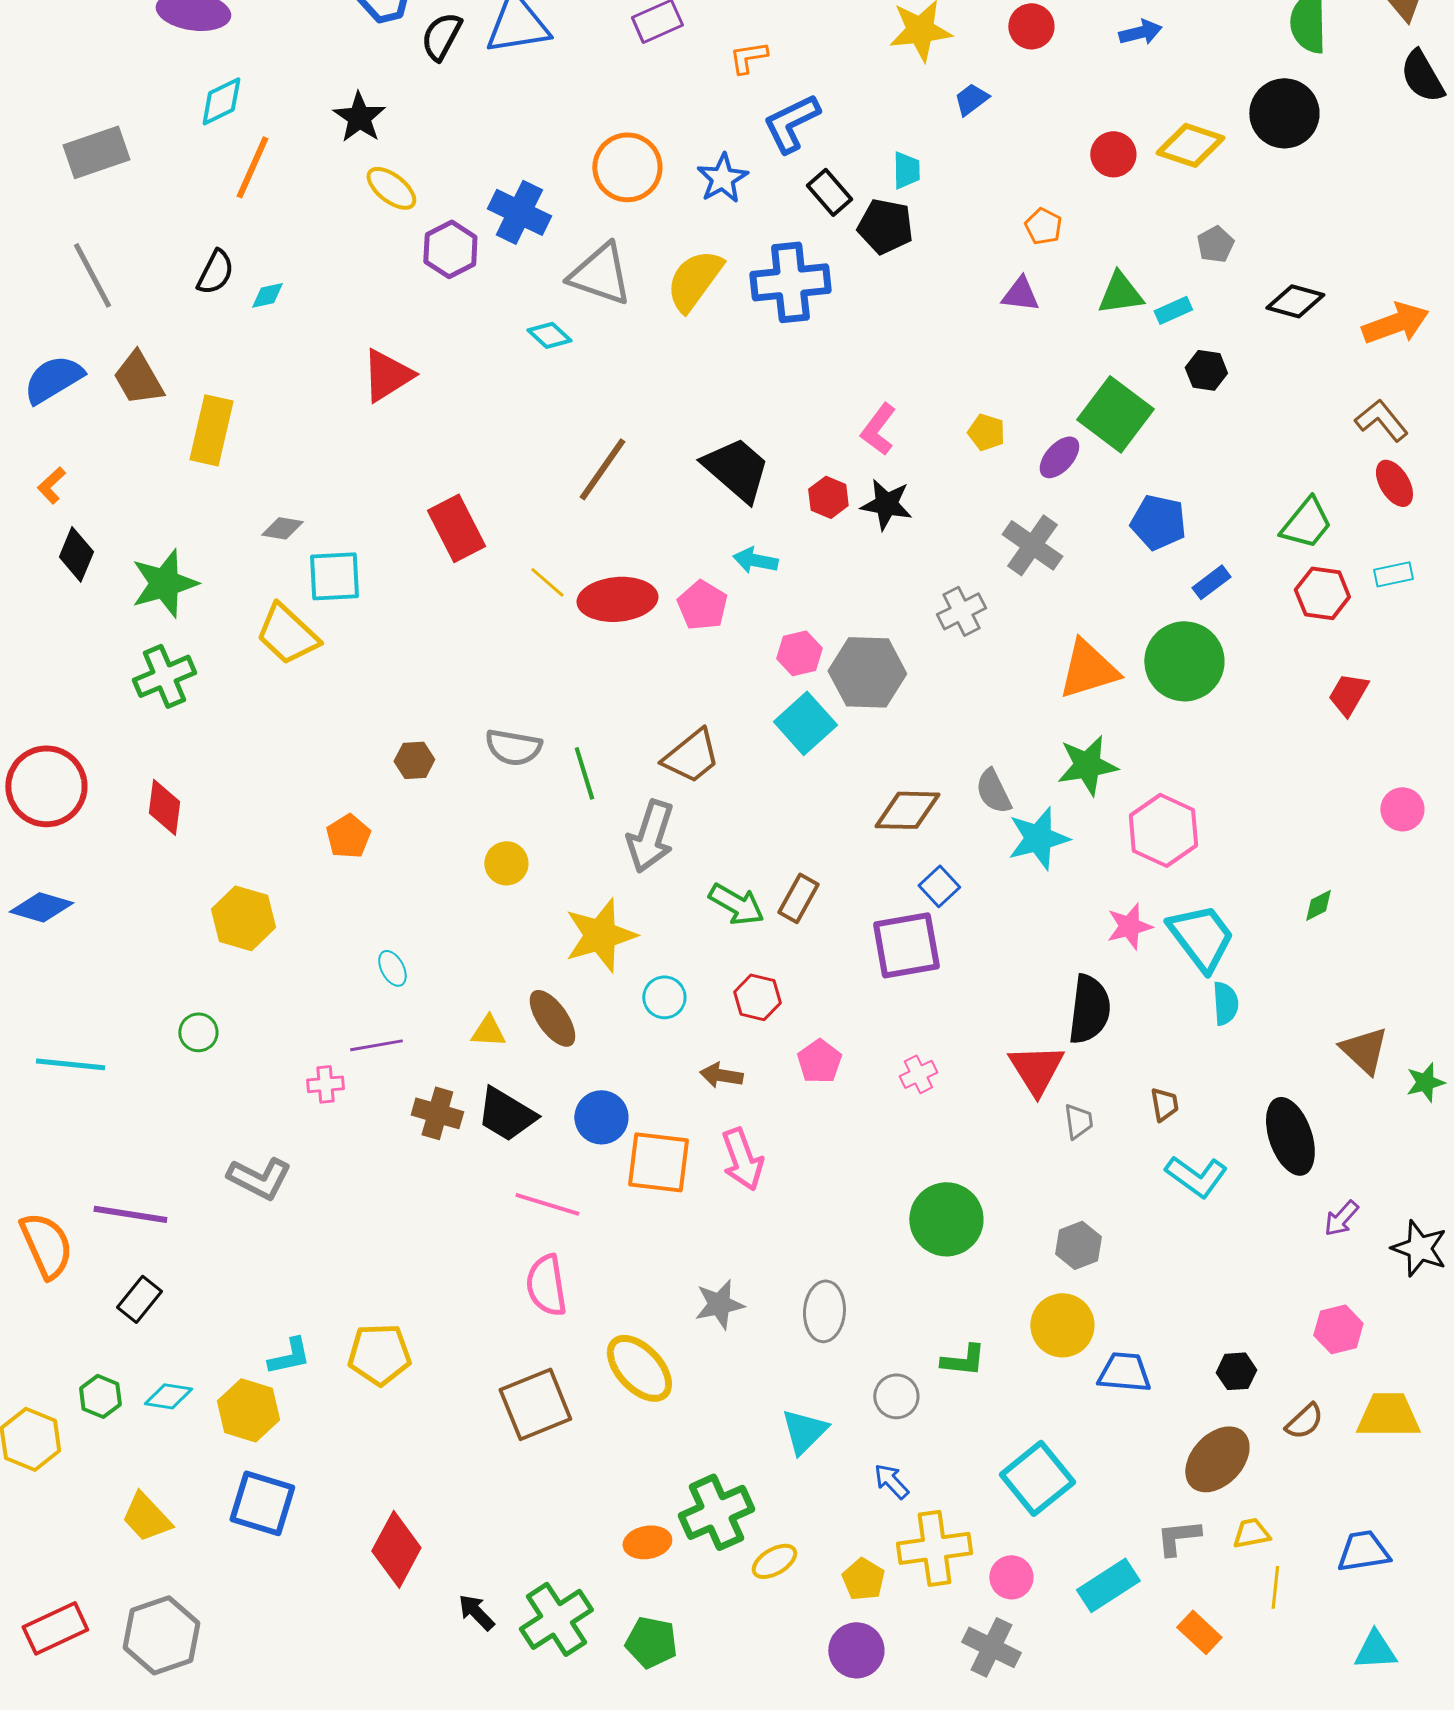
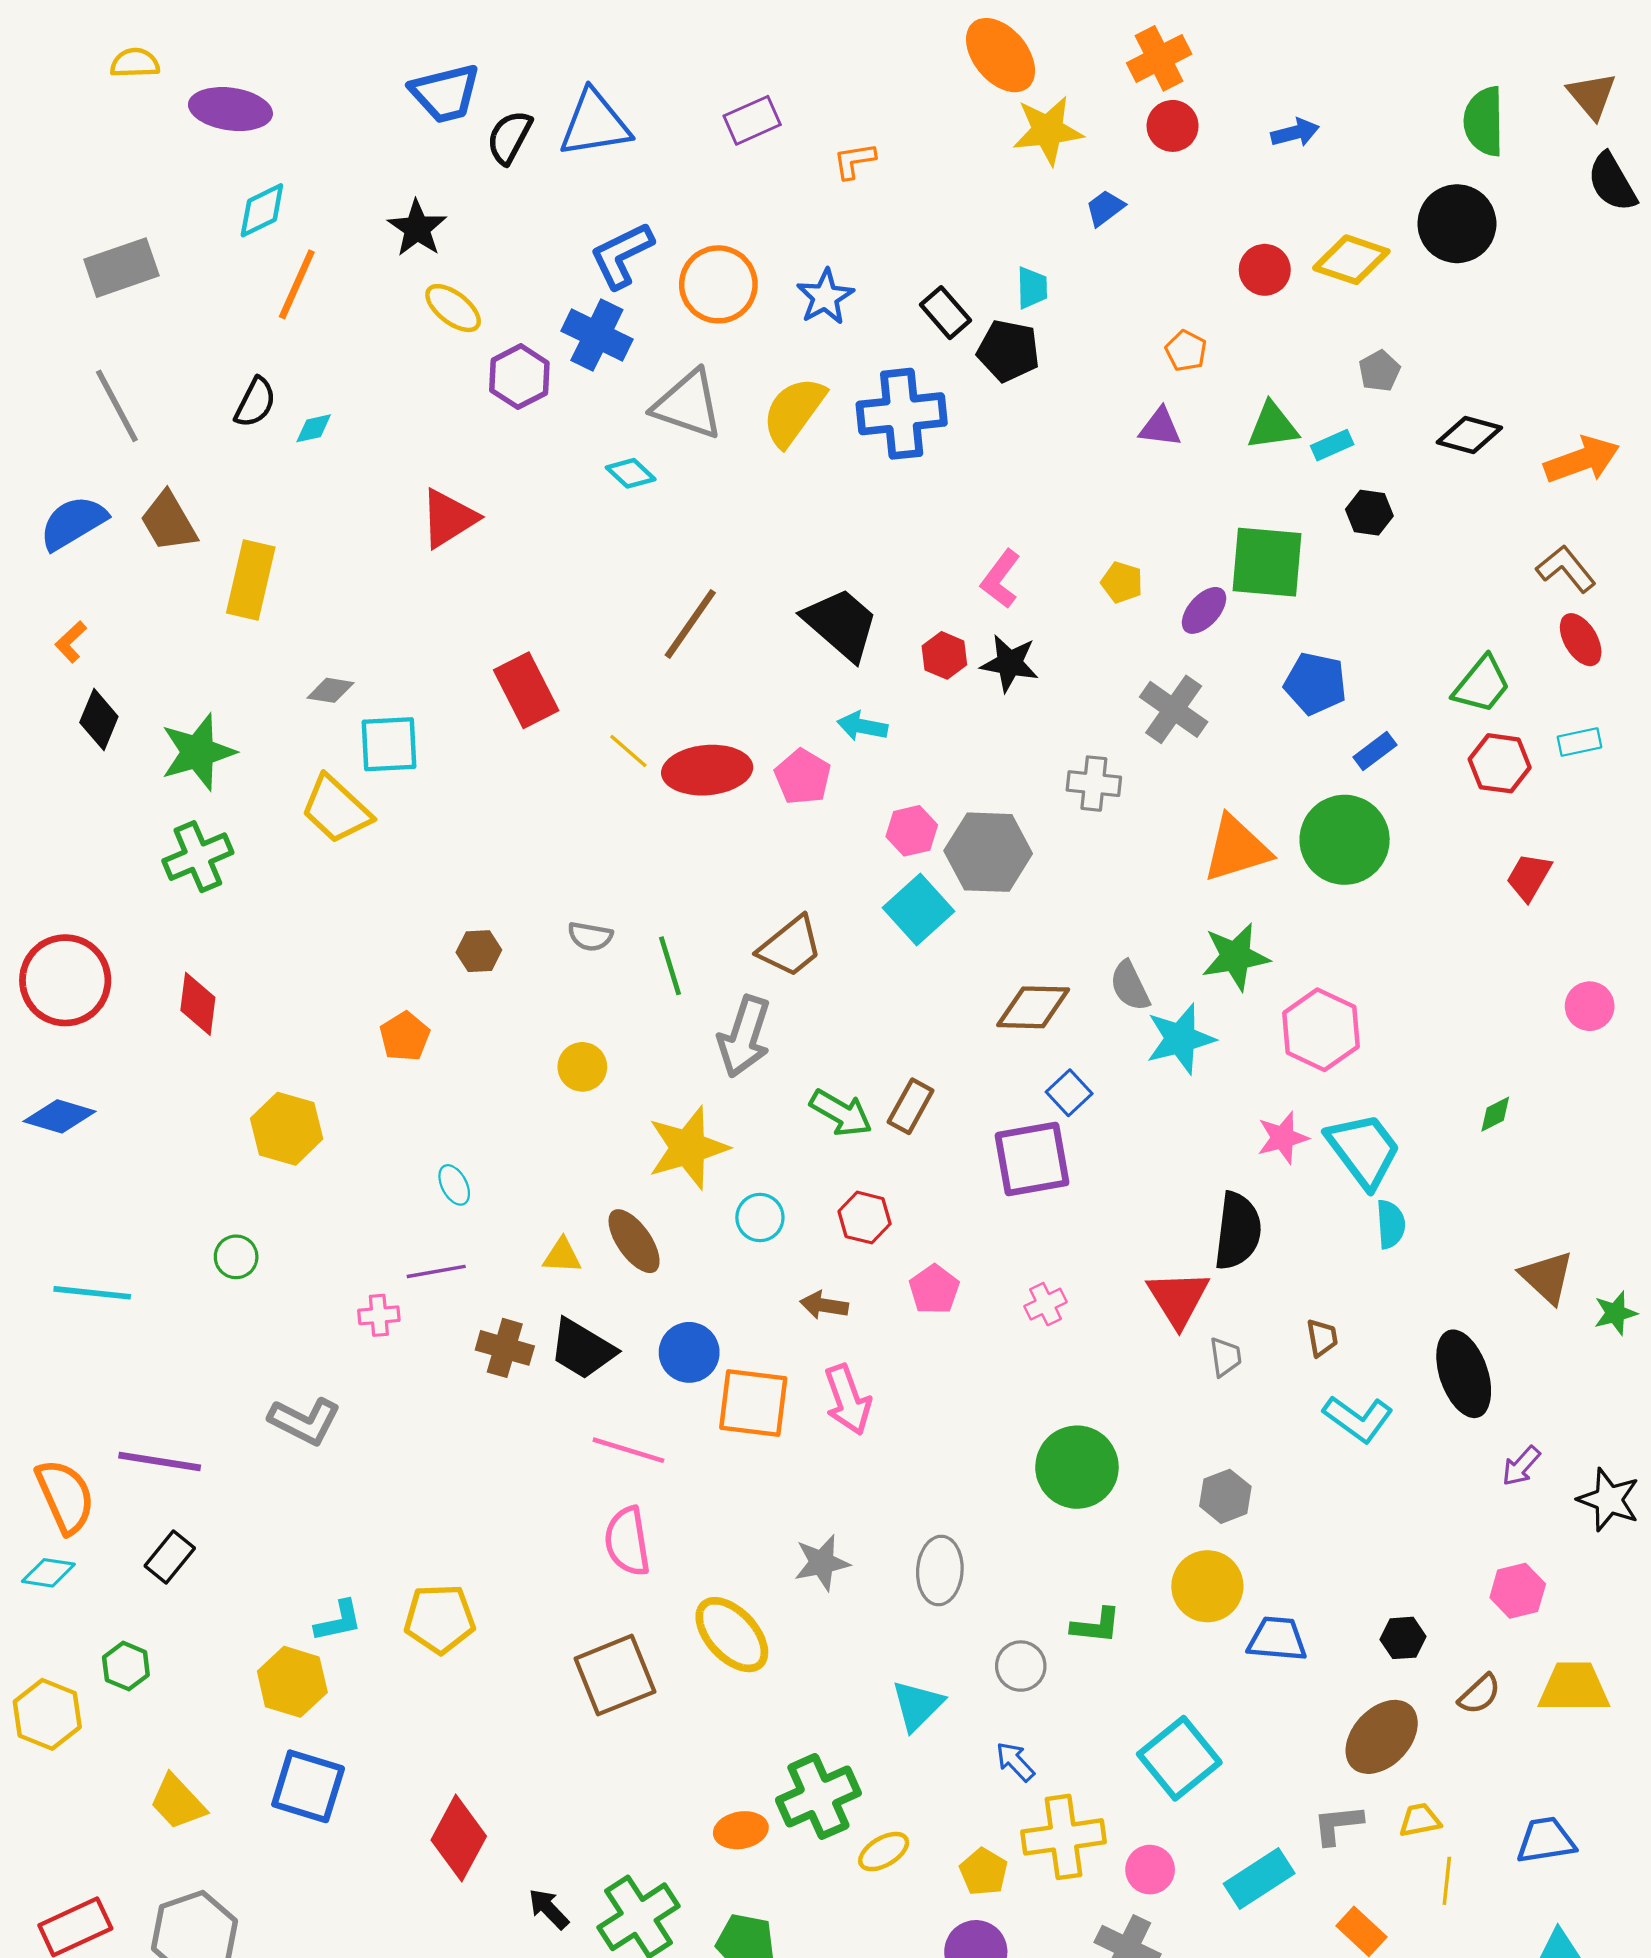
blue L-shape: (791, 123) -> (622, 255), moved
green square: (1115, 414) -> (1267, 562), turned -32
gray cross: (961, 611) -> (1094, 784), turned 33
gray semicircle: (513, 747) -> (590, 936), size x0.7
cyan diamond: (168, 1396) -> (48, 1573), moved

